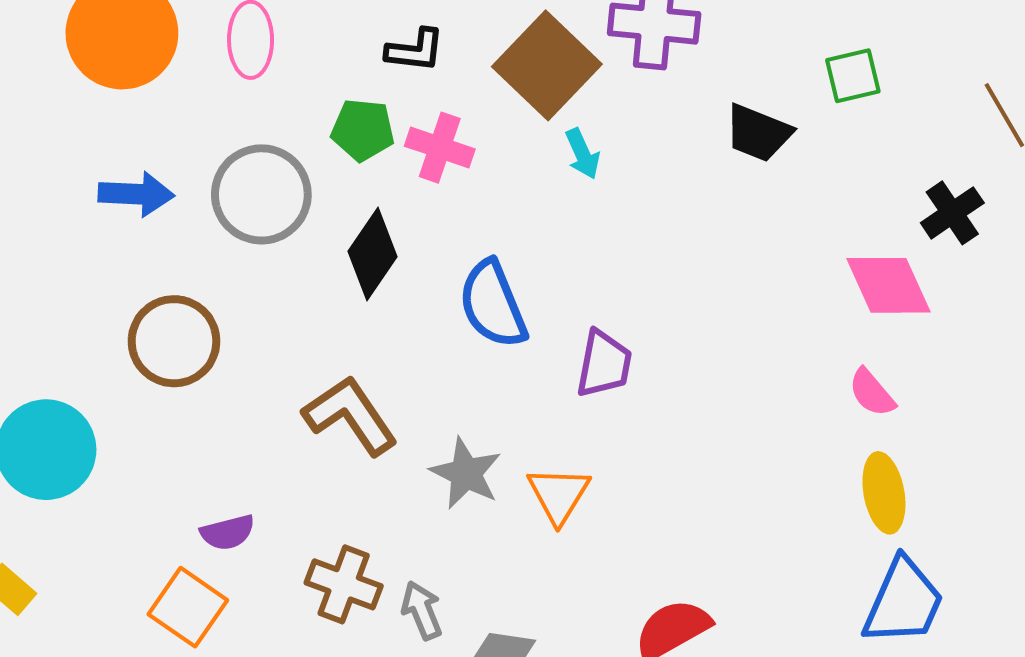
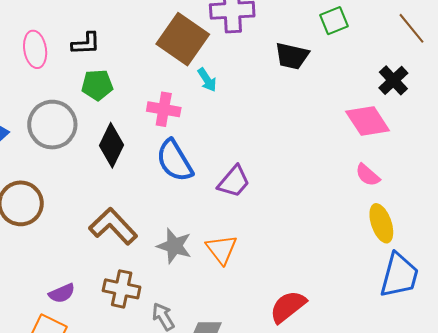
black L-shape: (415, 50) -> (86, 44), moved
pink cross: (440, 148) -> (164, 109), moved
purple trapezoid: (604, 364) -> (234, 181), turned 39
brown cross: (344, 584) -> (122, 289), moved

